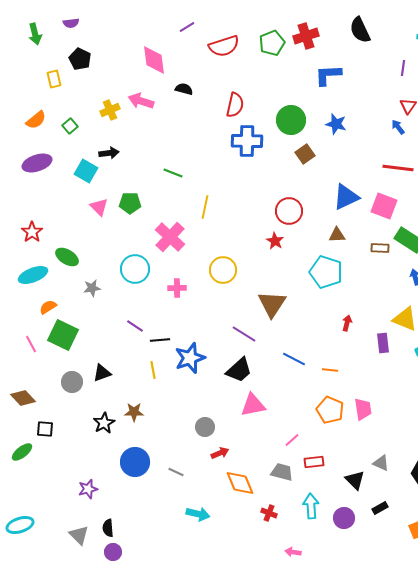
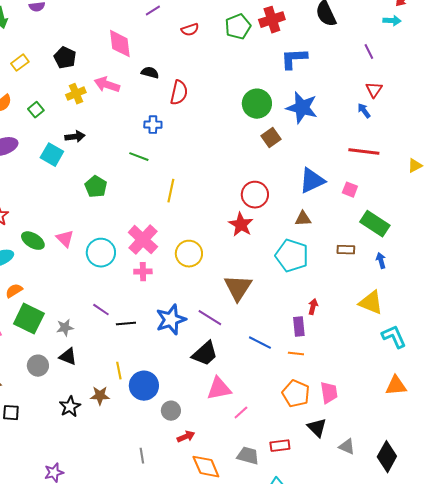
red semicircle: (224, 46) -> (190, 30), size x0.6
black pentagon: (80, 59) -> (65, 58), moved
purple line: (403, 68) -> (369, 52), turned -35
yellow rectangle: (54, 79) -> (20, 63), turned 66
red semicircle: (235, 105) -> (179, 93), moved
blue star: (336, 124) -> (302, 108), size x1.5
blue cross: (247, 141) -> (153, 125), moved, size x0.6
green pentagon: (130, 203) -> (96, 187), turned 30
pink square: (384, 206) -> (350, 190), size x0.6
pink triangle: (99, 207) -> (65, 239), moved
pink cross: (170, 237) -> (143, 240), moved
red star: (275, 241) -> (241, 225), size x1.4
brown rectangle: (380, 248) -> (346, 250), moved
gray star: (92, 288) -> (65, 328), moved
purple rectangle: (383, 343) -> (299, 327), moved
blue star: (190, 358) -> (171, 320), moved
yellow line: (153, 370) -> (119, 371), moved
black triangle: (102, 373) -> (68, 357), turned 42
pink line: (292, 440) -> (241, 413), moved
blue circle: (135, 462) -> (144, 386), moved
gray line: (176, 472) -> (142, 456), turned 56
black triangle: (355, 480) -> (317, 428), moved

